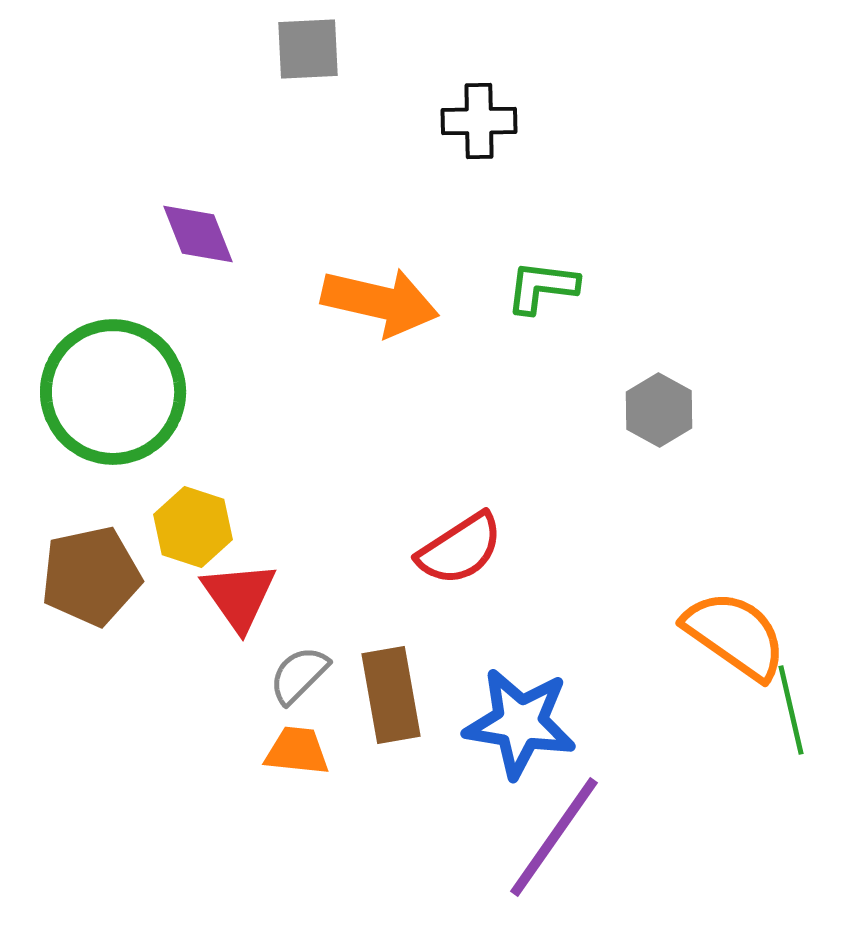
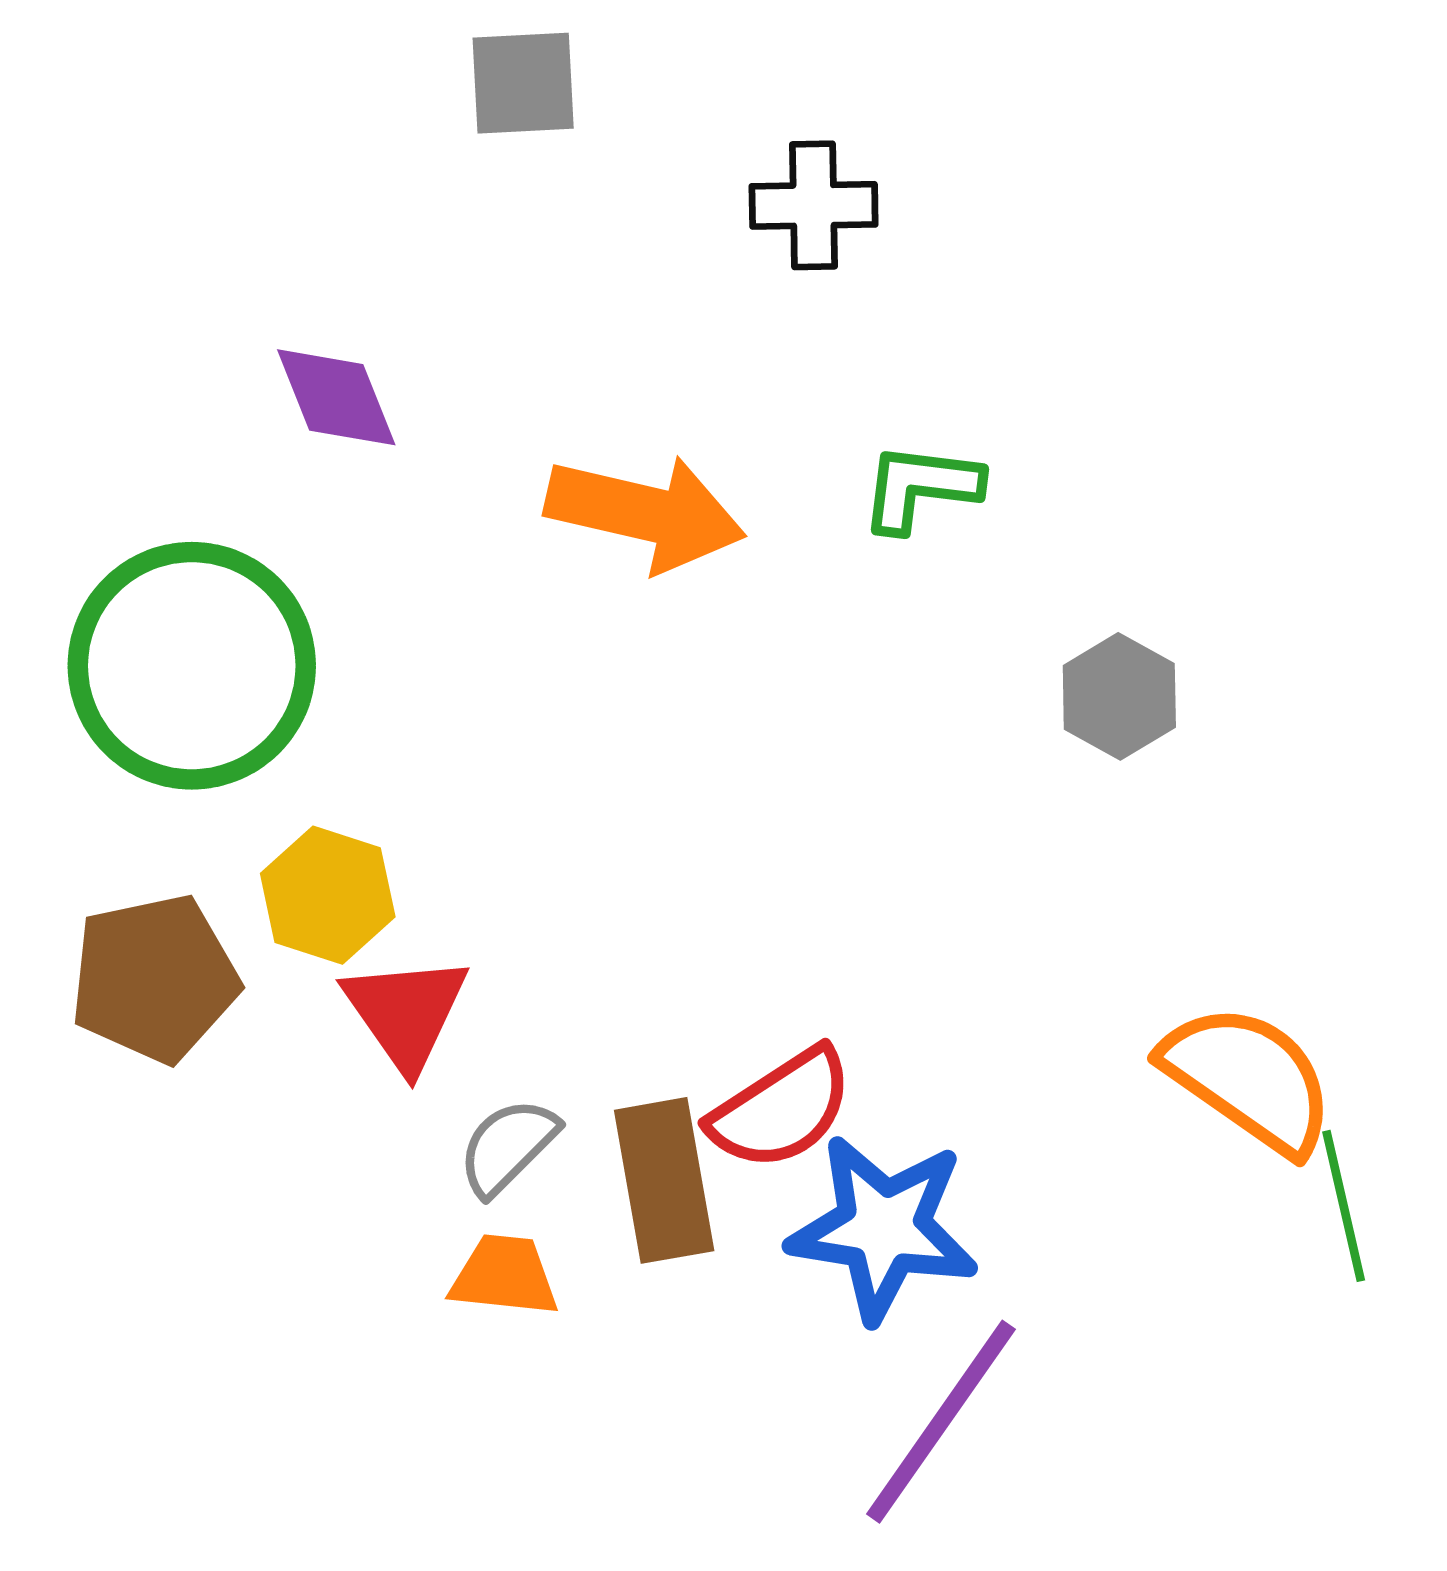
red semicircle: (460, 549) -> (781, 1109), moved

